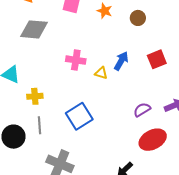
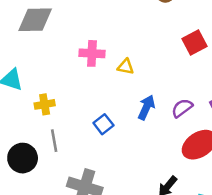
blue arrow: (121, 61) -> (146, 107), moved
blue square: (79, 116) -> (103, 124), size x0.6

